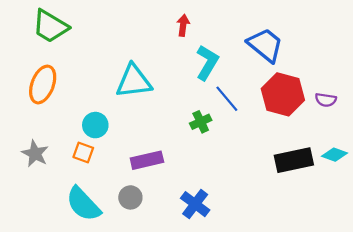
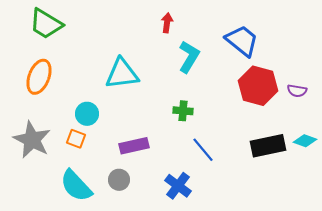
blue line: (227, 99) -> (203, 150), moved
green cross: (201, 122) -> (183, 111), turned 30
gray star: (35, 154) -> (32, 140), size x1.5

